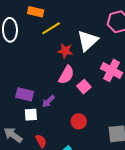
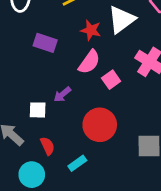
purple rectangle: (25, 94) -> (45, 43), moved
red circle: (79, 121) -> (100, 125), size x1.6

